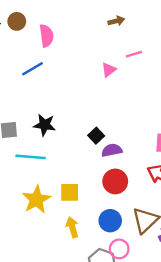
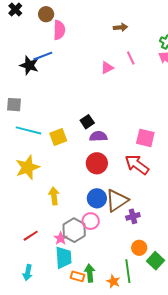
brown circle: (17, 21) -> (46, 14), moved
pink line: (134, 54) -> (131, 58), turned 72
black star: (45, 125) -> (29, 65), moved
yellow square: (70, 192) -> (58, 137), moved, turned -30
blue circle: (110, 221) -> (97, 198), moved

